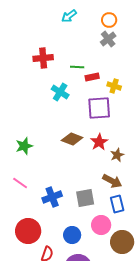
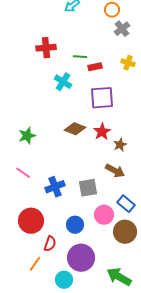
gray cross: (108, 39) -> (122, 29), moved
yellow cross: (114, 86) -> (128, 63), moved
blue rectangle: (117, 204) -> (126, 204), moved, turned -36

